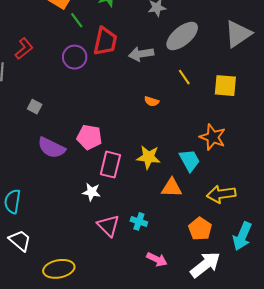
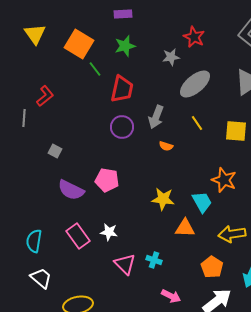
gray arrow: (141, 54) -> (156, 117), moved, turned -60
purple circle: (75, 57) -> (122, 127), moved
pink rectangle: (110, 165) -> (78, 236), moved, turned -50

